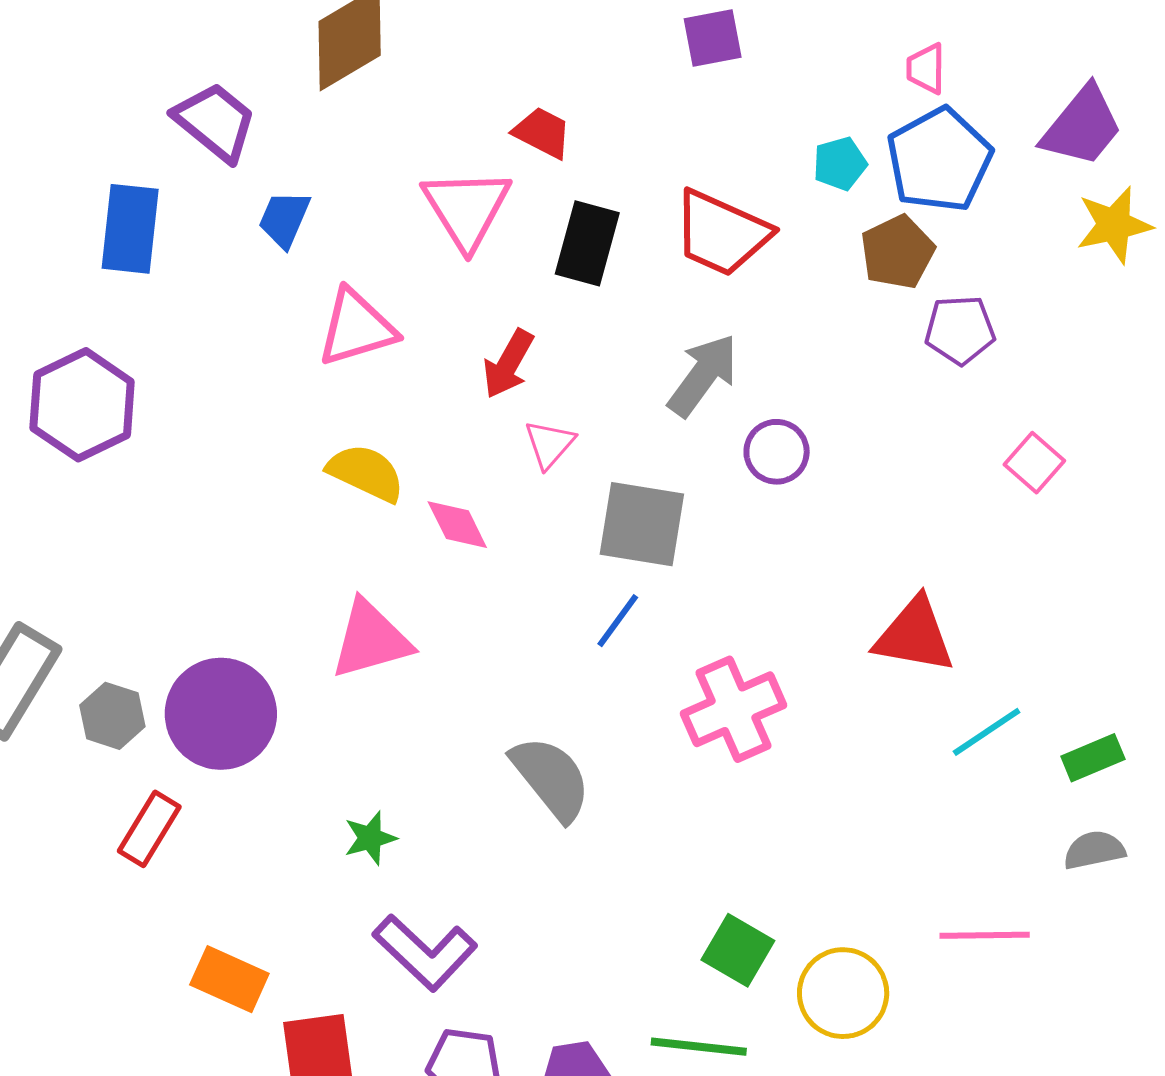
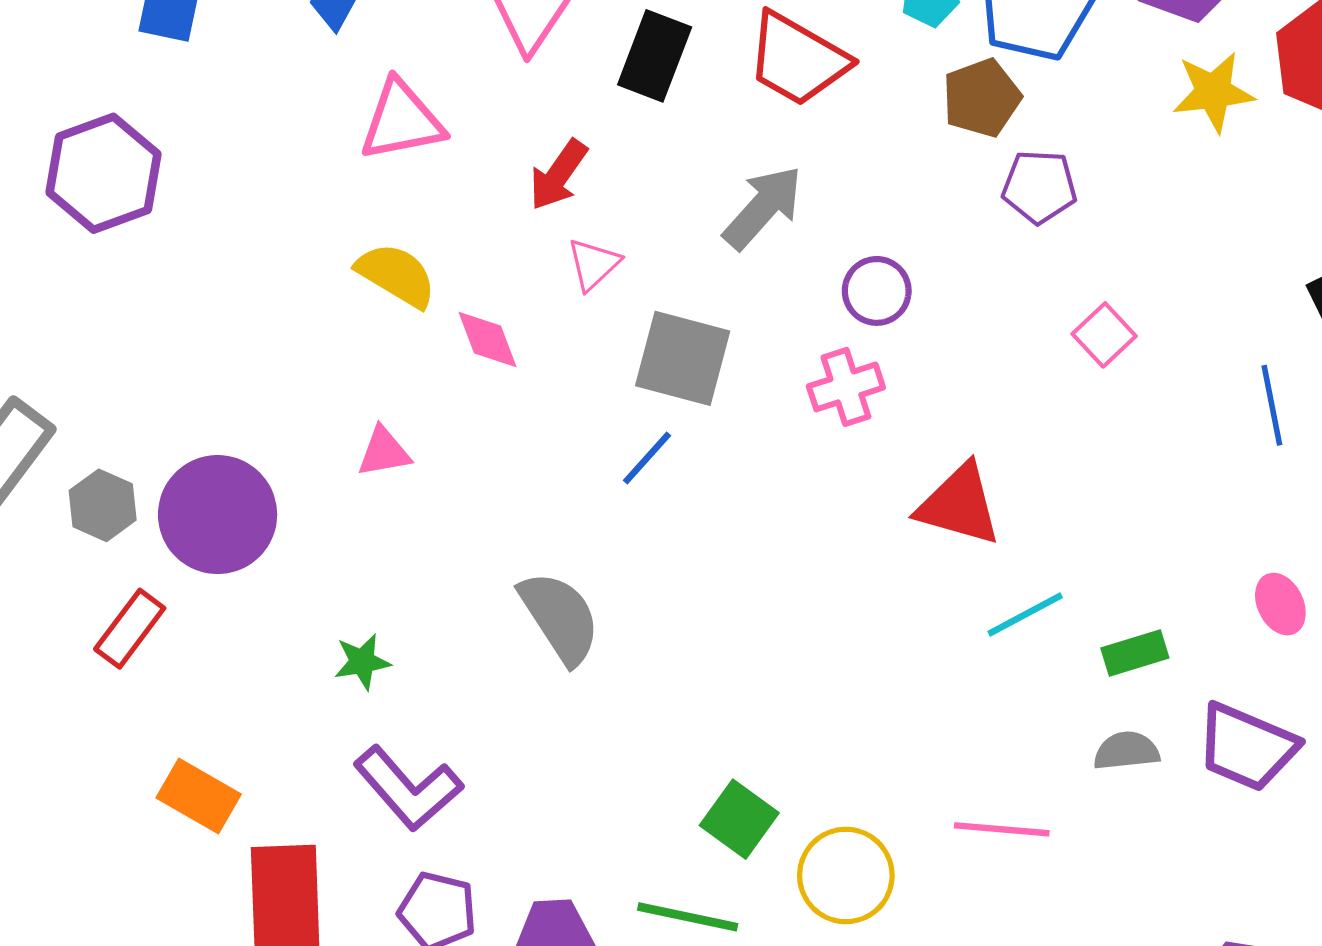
purple circle: (777, 452) -> (877, 291), moved
pink triangle: (371, 640) -> (384, 452), size x0.6
pink cross: (734, 709) -> (846, 387), moved, size x0.7

